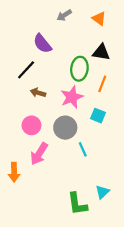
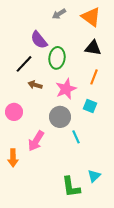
orange triangle: (99, 19) -> (91, 17), size x1.5
green ellipse: (79, 69) -> (57, 58), moved
pink circle: (31, 125) -> (14, 112), moved

